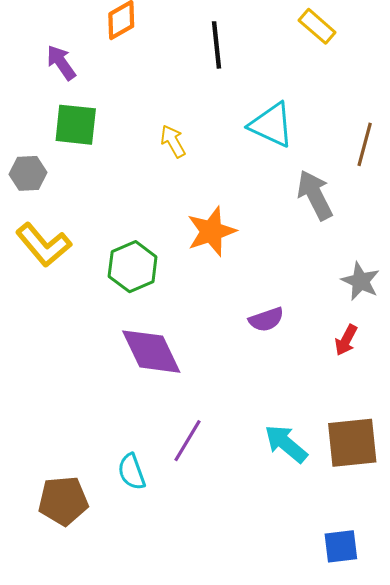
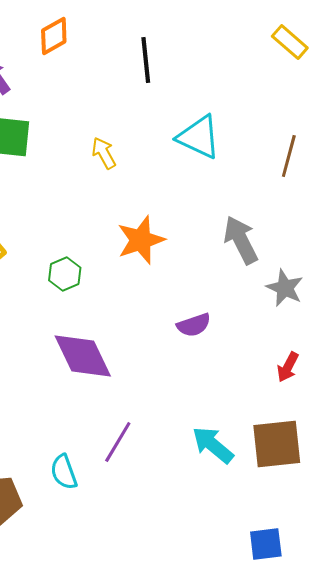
yellow rectangle: (317, 26) -> (290, 42), moved
gray arrow: (315, 195) -> (241, 240), moved
green hexagon: (133, 267) -> (65, 274), size x0.7
red arrow: (346, 340) -> (288, 367), moved

